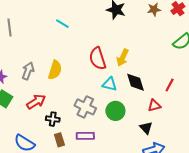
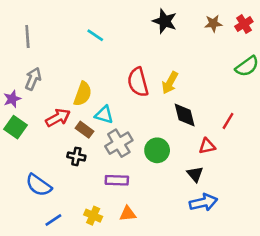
gray arrow: (28, 71) -> (33, 79), moved
cyan triangle: (110, 84) -> (104, 115), moved
red arrow: (36, 102) -> (58, 118), moved
gray cross: (85, 107) -> (119, 143), turned 30
brown rectangle: (59, 140) -> (85, 130), moved, turned -40

